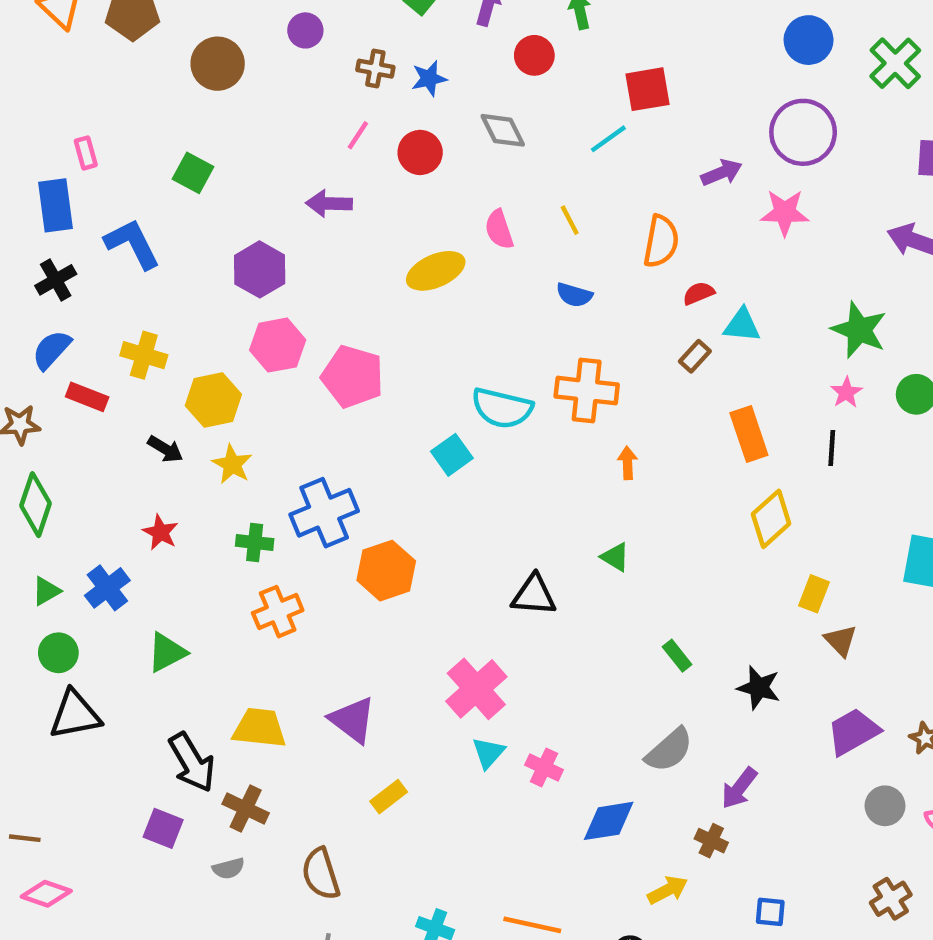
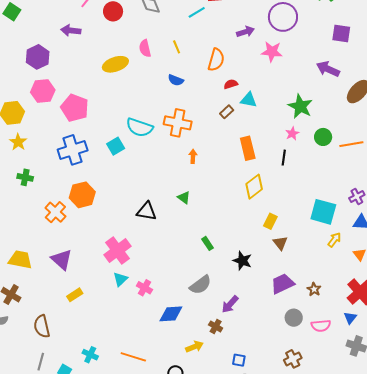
blue cross: (324, 513) -> (73, 150), moved
orange cross: (278, 612) -> (55, 212), moved, turned -30

